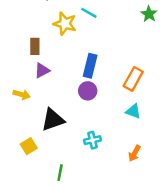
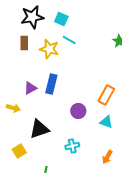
brown rectangle: (35, 46) -> (24, 43), moved
blue rectangle: (90, 66) -> (51, 84), moved
purple circle: (88, 91) -> (78, 111), moved

